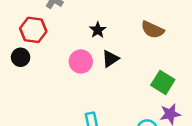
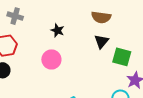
black triangle: (110, 59) -> (101, 41), moved

